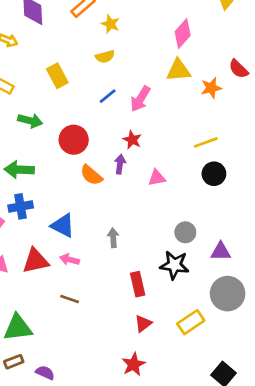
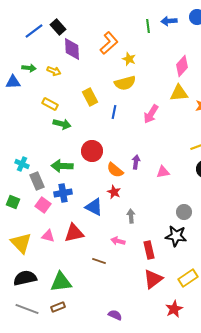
yellow semicircle: (105, 57) -> (125, 83), size x1.5
blue line: (108, 96) -> (114, 112), moved, turned -40
green arrow: (30, 121) -> (62, 124), moved
red circle: (74, 140) -> (92, 151), moved
red star: (132, 140) -> (114, 192), moved
pink arrow: (70, 260) -> (118, 241), moved
red triangle: (143, 324) -> (153, 279), size x1.5
red star: (134, 364) -> (174, 309), moved
purple semicircle: (45, 373) -> (115, 315), moved

